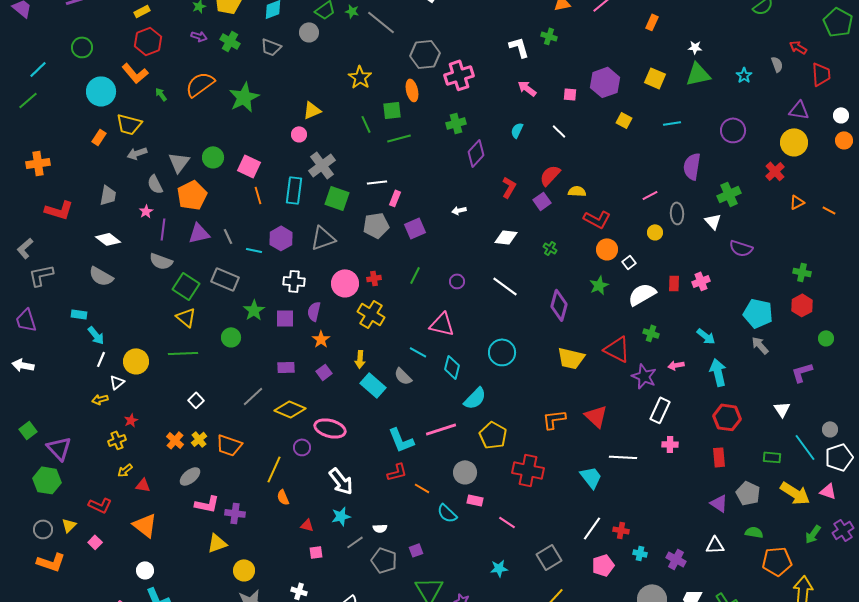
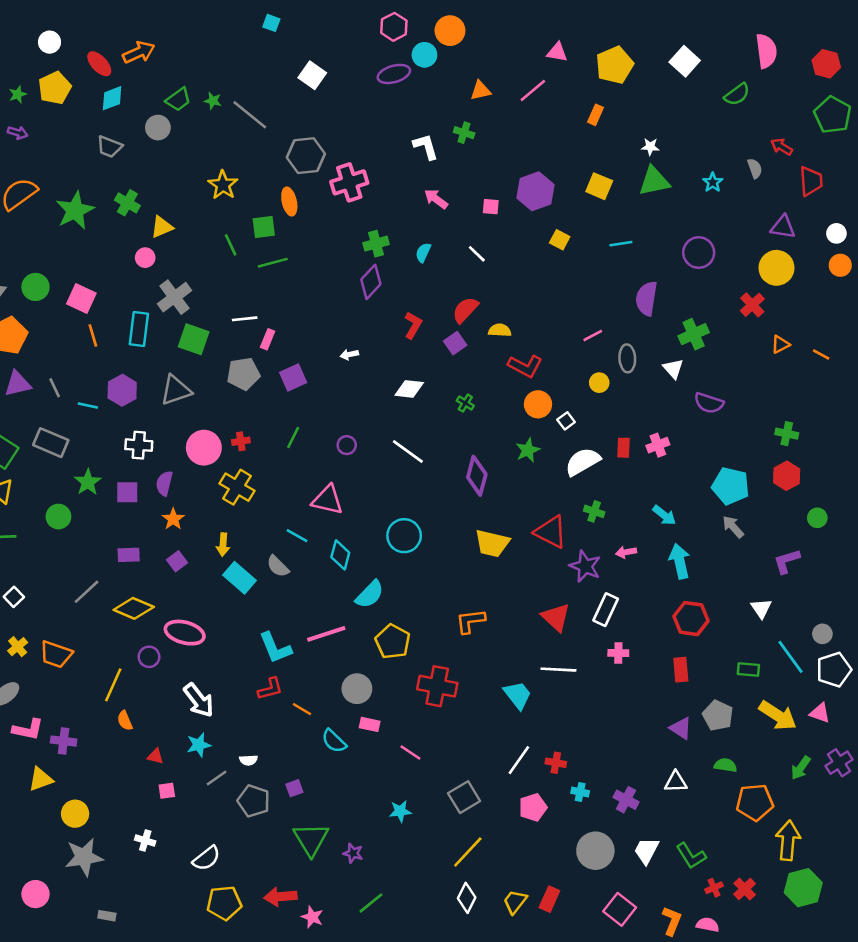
green cross: (230, 41) -> (127, 203), moved
green cross: (456, 123) -> (376, 244), moved
red triangle: (596, 416) -> (556, 617), moved

